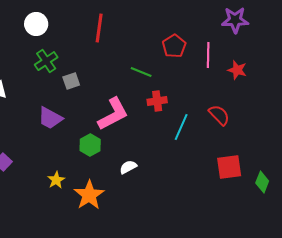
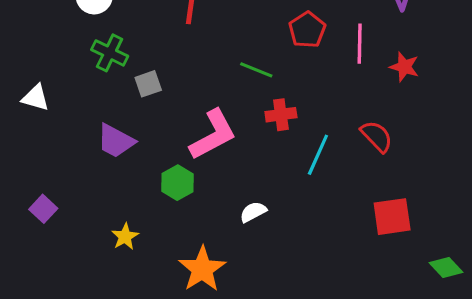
green cross: (46, 61) -> (110, 53), turned -30
white semicircle: (128, 167) -> (253, 212), moved
green diamond: (262, 182) -> (446, 267), moved, turned -65
orange star: (89, 195) -> (202, 269), moved

